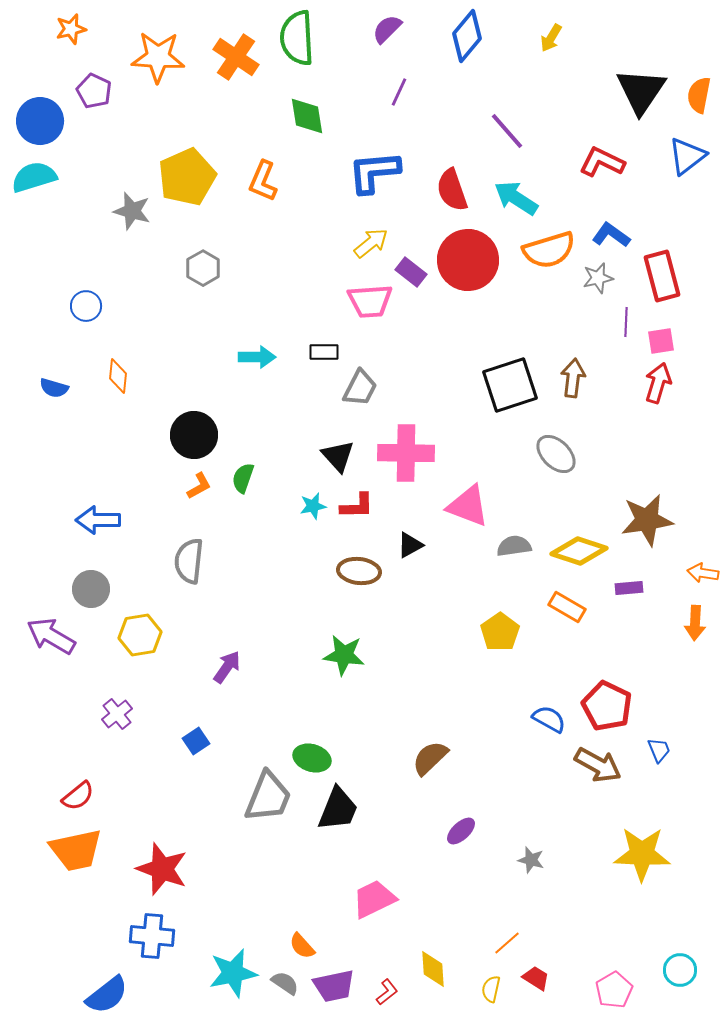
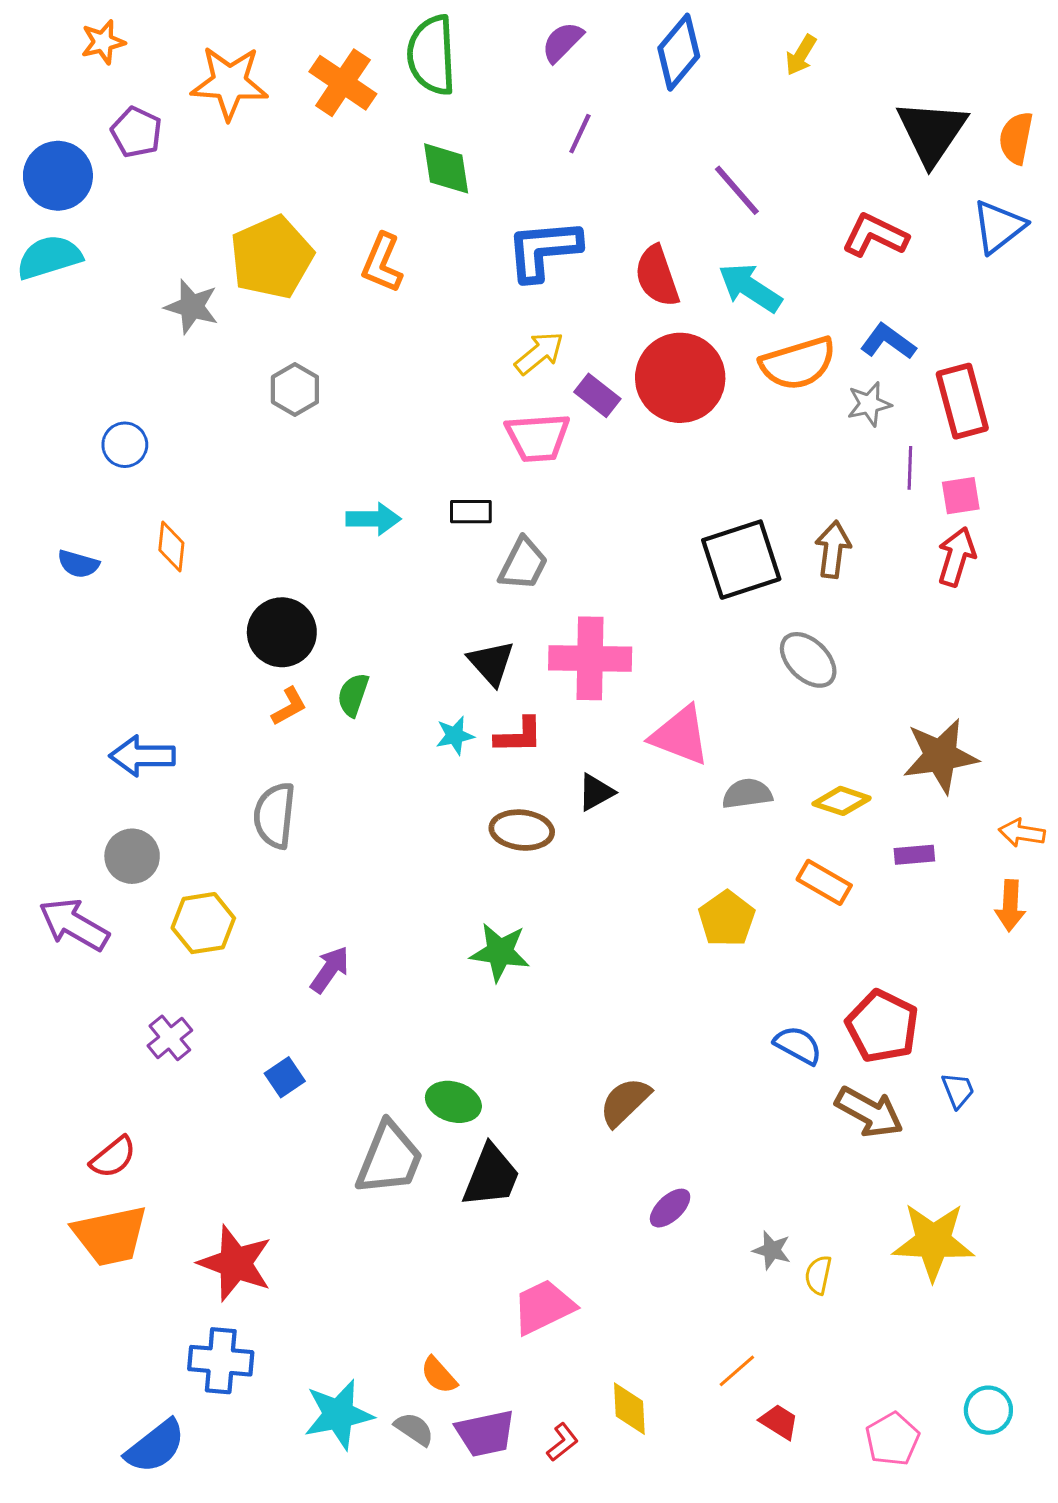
yellow diamond: (579, 551) -> (842, 801), size x0.7
yellow semicircle: (491, 989) -> (818, 1275), moved

